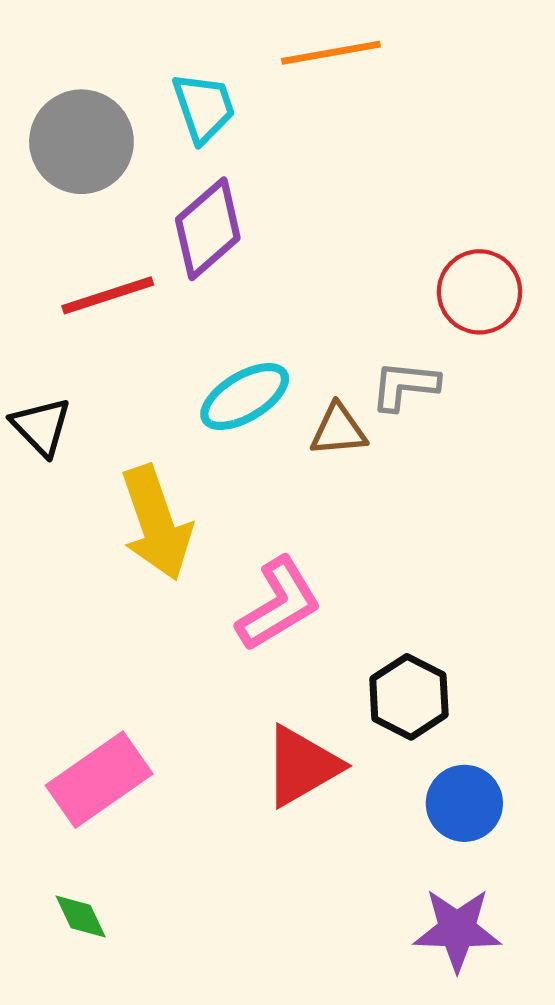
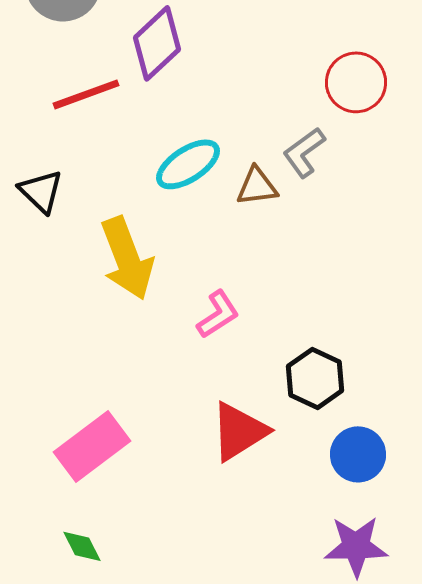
gray L-shape: (405, 386) -> (304, 152), turned -40
pink L-shape: (279, 604) -> (218, 314), size x0.7

